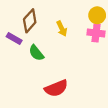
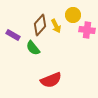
yellow circle: (97, 15) -> (73, 15), moved
brown diamond: (30, 21) -> (40, 25), moved

